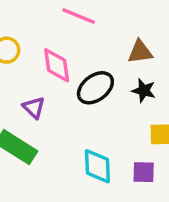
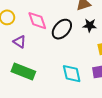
purple triangle: (34, 108) -> (20, 42), moved

